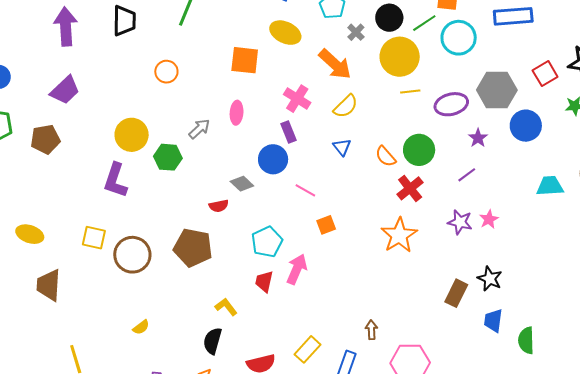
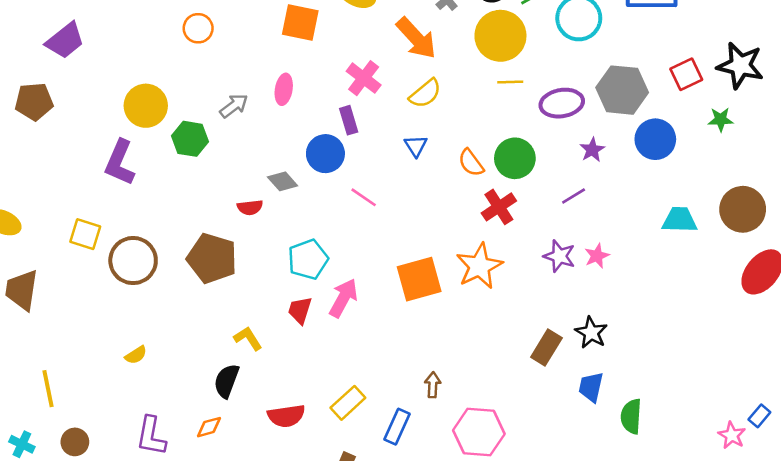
orange square: (326, 225) -> (419, 279), moved, size x1.8

